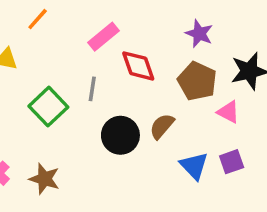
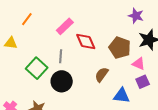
purple star: (199, 34) -> (136, 16), moved
black circle: (120, 135) -> (62, 81), moved
purple square: (232, 162) -> (143, 82), moved
blue triangle: (194, 166) -> (121, 96), turned -36

